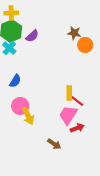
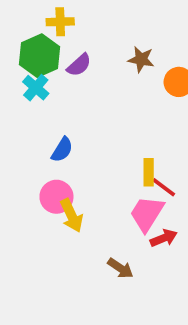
yellow cross: (11, 13) -> (60, 22), moved
brown star: (74, 33) -> (141, 59), moved
blue semicircle: (15, 81) -> (62, 150), moved

